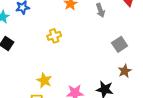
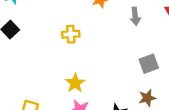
yellow star: (44, 80) -> (75, 83), moved

